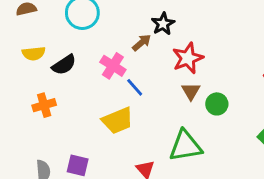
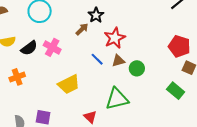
pink cross: (113, 66) -> (52, 47), moved
blue line: (135, 87) -> (97, 59), moved
brown triangle: (191, 91) -> (118, 61), turned 48

